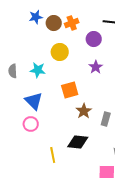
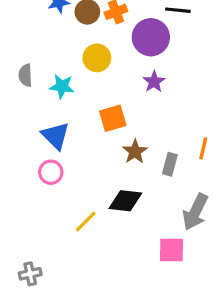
purple circle: (94, 39) -> (151, 37), size x1.5
gray semicircle: (13, 71) -> (25, 75), moved
yellow line: (53, 155) -> (86, 221), turned 56

